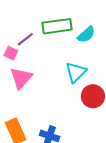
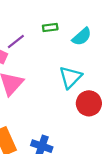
green rectangle: (57, 26) -> (50, 27), size x0.5

